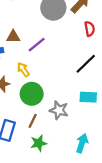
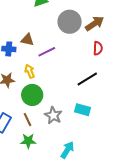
brown line: (33, 121) -> (27, 120), turned -64

